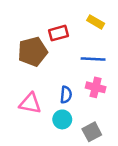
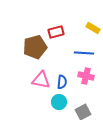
yellow rectangle: (96, 22) -> (93, 28), moved
pink triangle: (30, 103) -> (41, 80), moved

